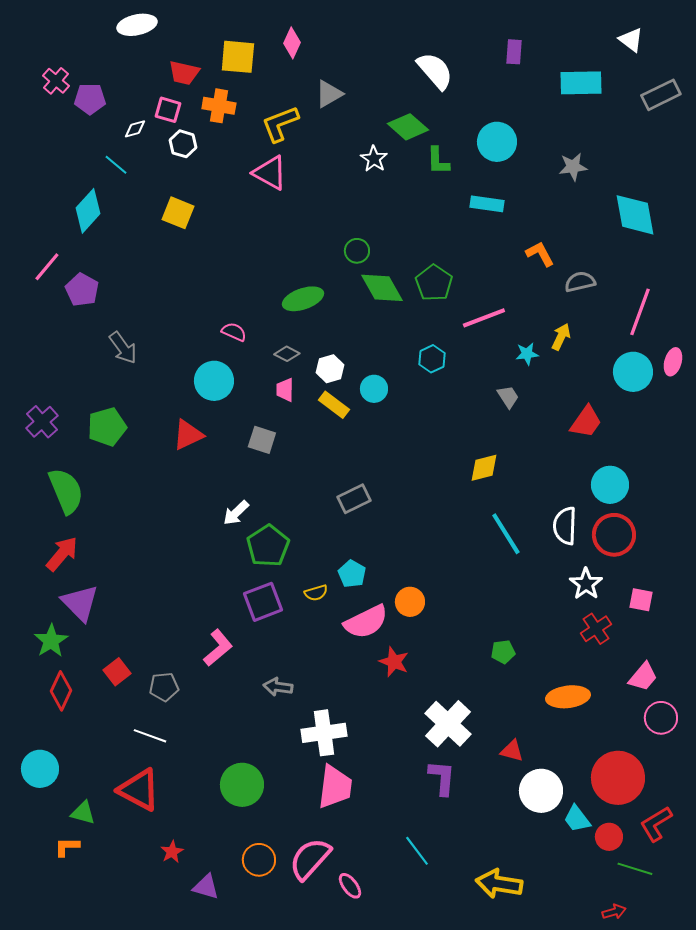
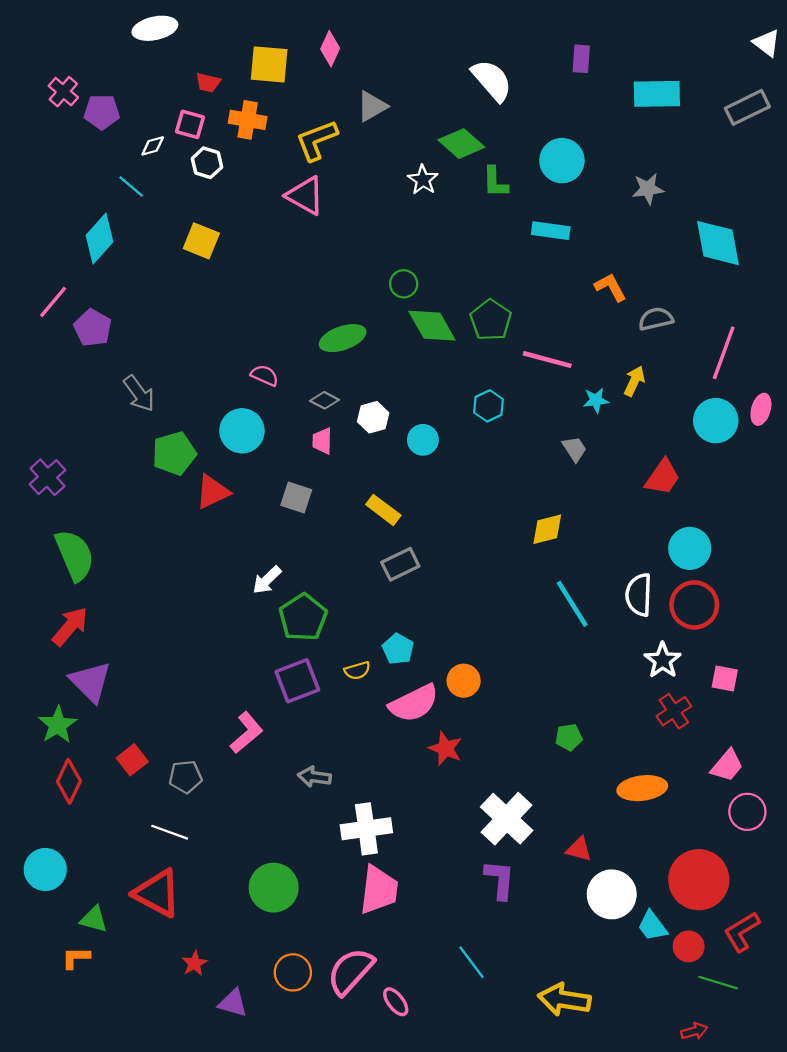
white triangle: (631, 40) -> (767, 43), moved
red trapezoid: (184, 73) -> (208, 83), size x0.7
pink line: (484, 318) -> (547, 360), turned 36
yellow rectangle: (334, 405) -> (383, 510), moved
green pentagon: (107, 427) -> (174, 453), moved

